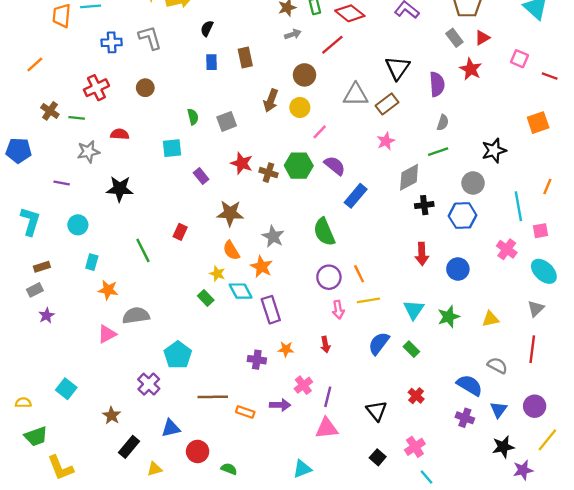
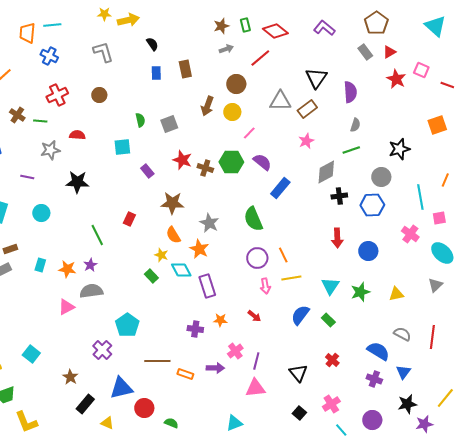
black semicircle: (207, 28) -> (152, 44), turned 120
blue cross: (112, 42) -> (49, 56), moved, turned 30
red star: (471, 69) -> (396, 79), moved
cyan rectangle: (92, 262) -> (40, 265), moved
purple star: (46, 315) -> (90, 265), moved
red arrow: (325, 345) -> (254, 316), turned -40
red line: (532, 349) -> (432, 337), moved
purple circle: (535, 406) -> (372, 420), moved
blue triangle: (171, 428) -> (121, 388), size x1.4
yellow triangle: (155, 469) -> (107, 423), turned 40

